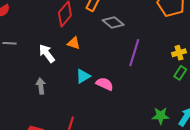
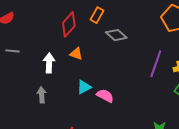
purple line: (134, 53) -> (156, 64), moved
white arrow: (47, 54) -> (49, 63), turned 36

